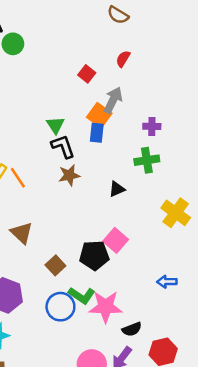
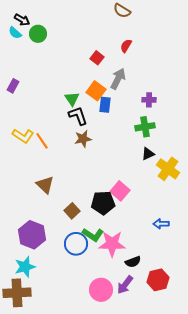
orange square: (99, 115) -> (96, 91), moved
black triangle: (117, 189) -> (148, 154), moved

